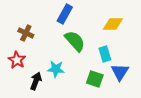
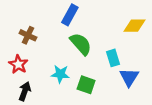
yellow diamond: (113, 24) -> (134, 26), moved
green square: (95, 79) -> (86, 85), moved
black arrow: (36, 81) -> (25, 91), moved

